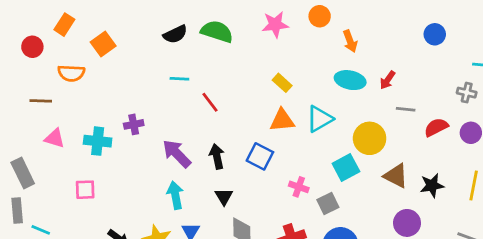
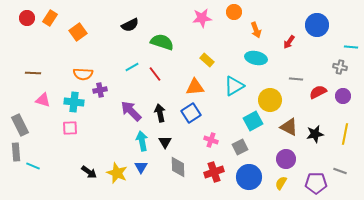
green semicircle: (217, 31) -> (162, 42), moved
blue circle: (435, 34) -> (317, 25), size x1.5
red circle: (32, 47) -> (27, 18), moved
orange semicircle: (71, 73) -> (83, 74), moved
cyan line: (179, 79) -> (132, 67), moved, turned -32
red arrow: (388, 80) -> (289, 42), moved
orange triangle: (282, 120) -> (195, 87), moved
blue square: (260, 156) -> (191, 113), turned 30
pink cross: (299, 187) -> (211, 140), moved
pink square: (85, 190) -> (70, 128), moved
cyan arrow: (175, 195) -> (142, 141), moved
purple circle: (407, 223) -> (286, 159), moved

